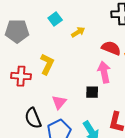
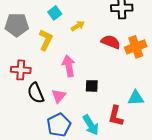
yellow L-shape: (47, 64) -> (46, 40), moved
pink arrow: (104, 72) -> (69, 66), moved
black semicircle: (33, 118) -> (36, 93), moved

